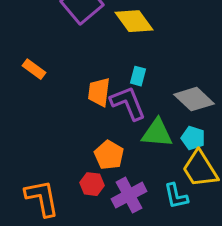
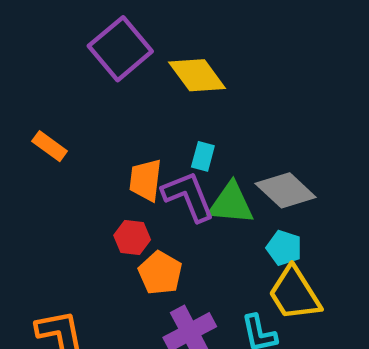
green triangle: (157, 133) -> (231, 204), moved
red hexagon: (92, 184) -> (132, 238), moved

